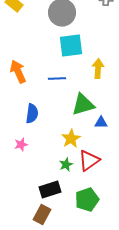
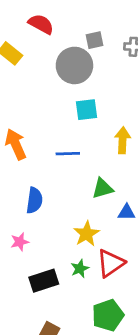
cyan square: (71, 46) -> (87, 110), size x0.7
green triangle: (83, 105) -> (103, 188), size x0.7
black rectangle: (50, 190) -> (44, 281), moved

